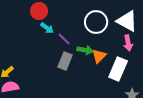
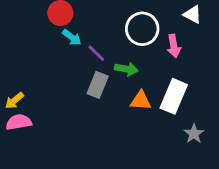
white triangle: (127, 21) -> (192, 14), moved, size x0.6
pink arrow: (128, 43) -> (174, 46), moved
orange triangle: (99, 56) -> (141, 101), moved, turned 49

